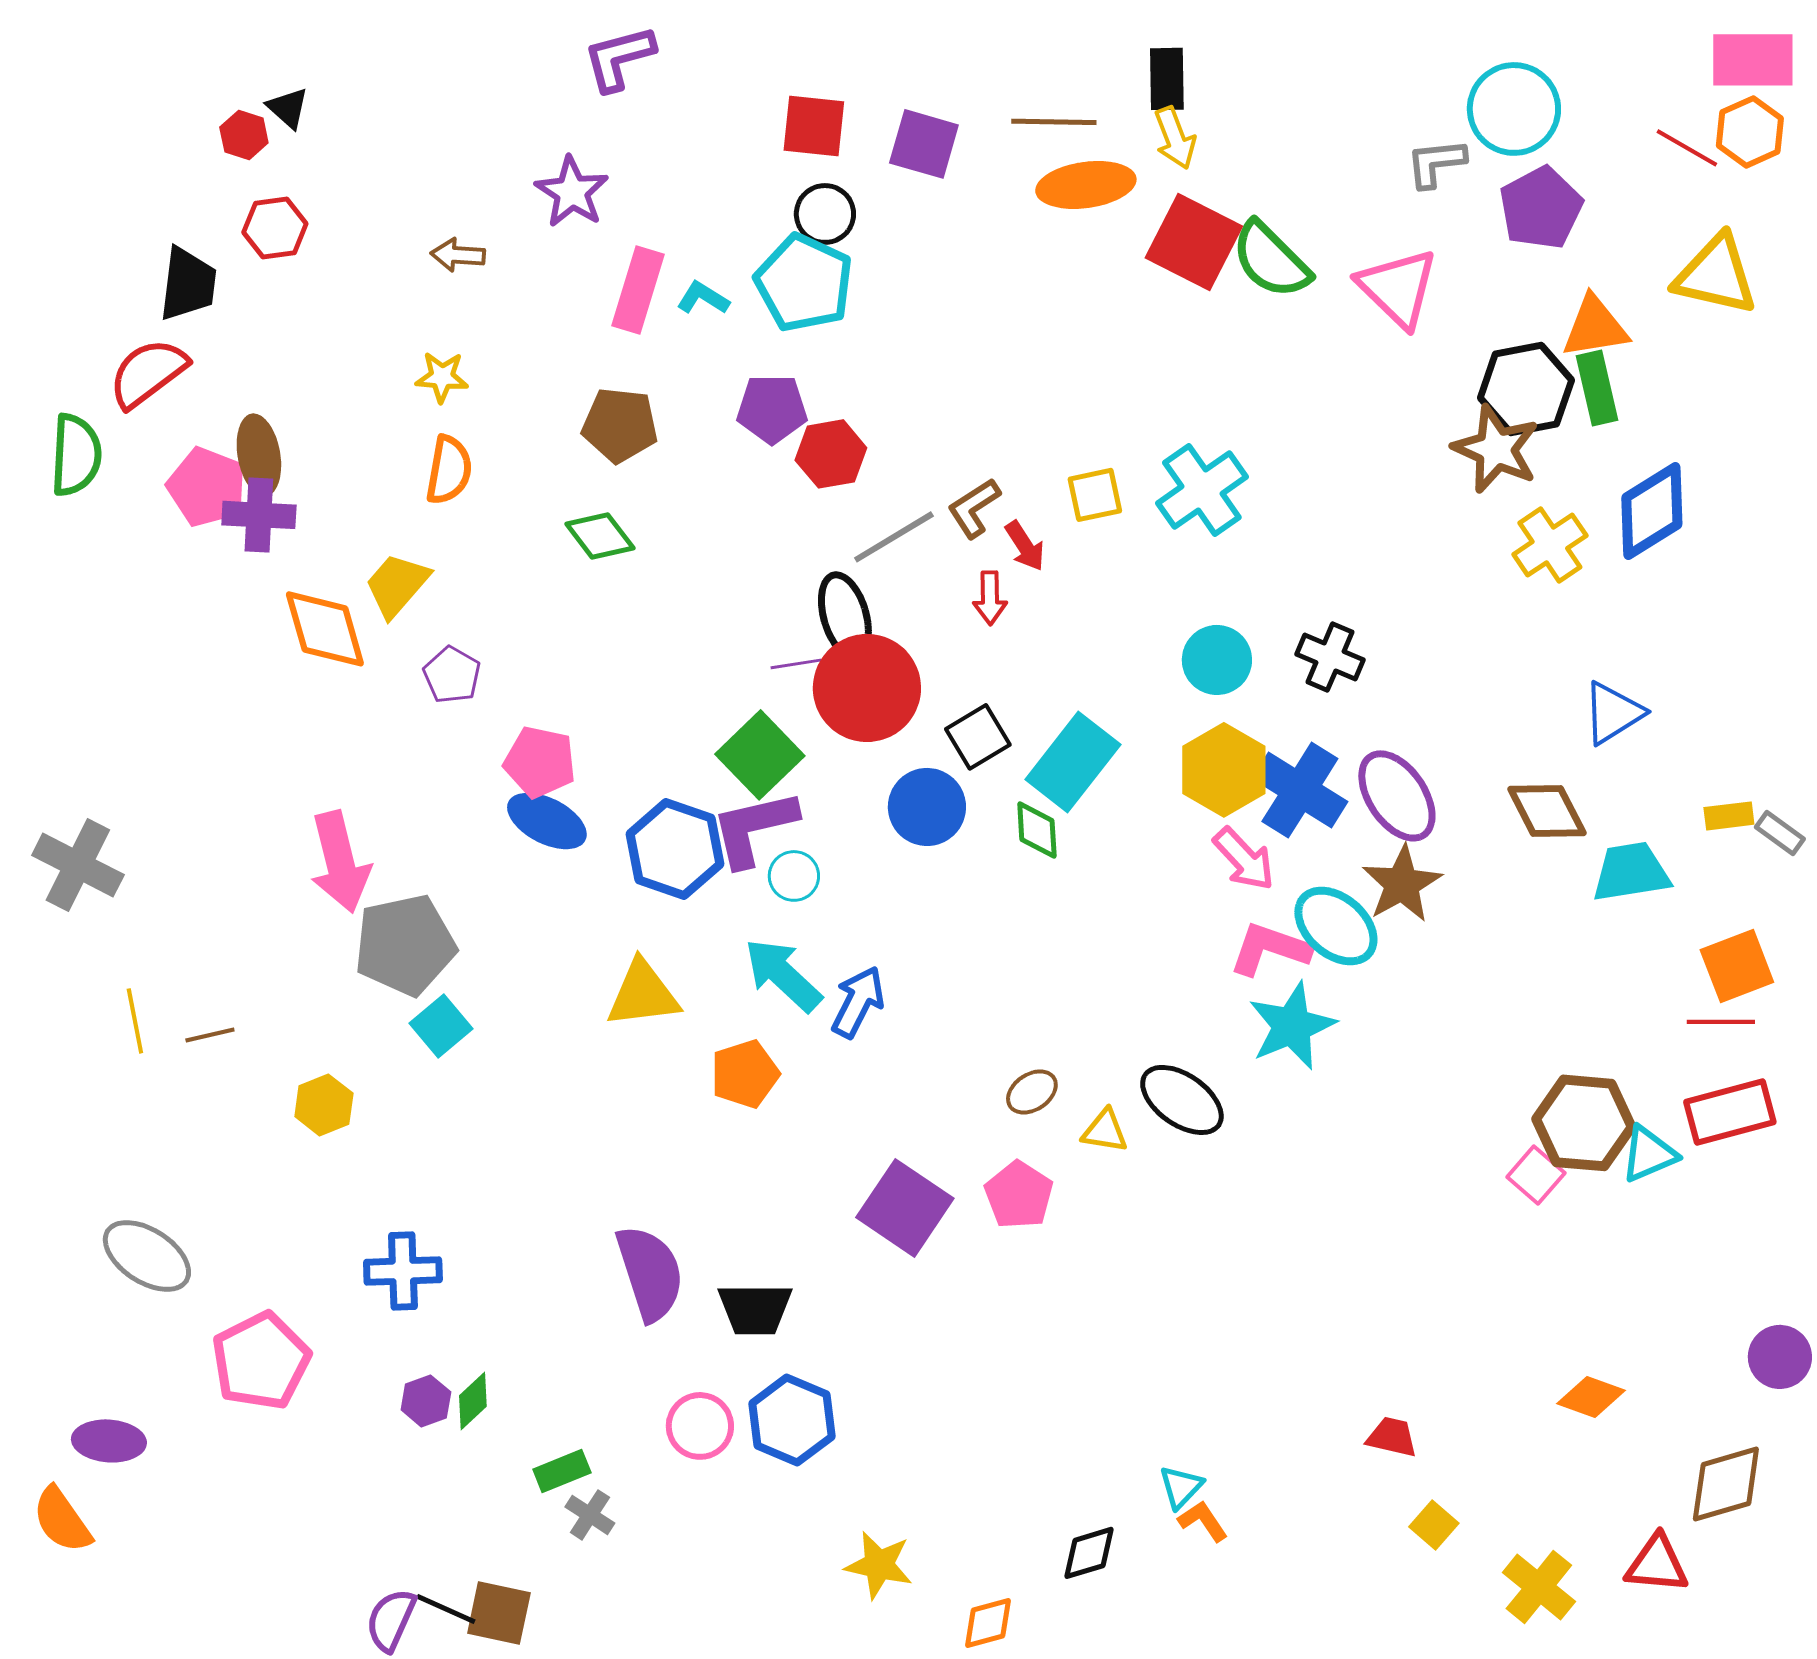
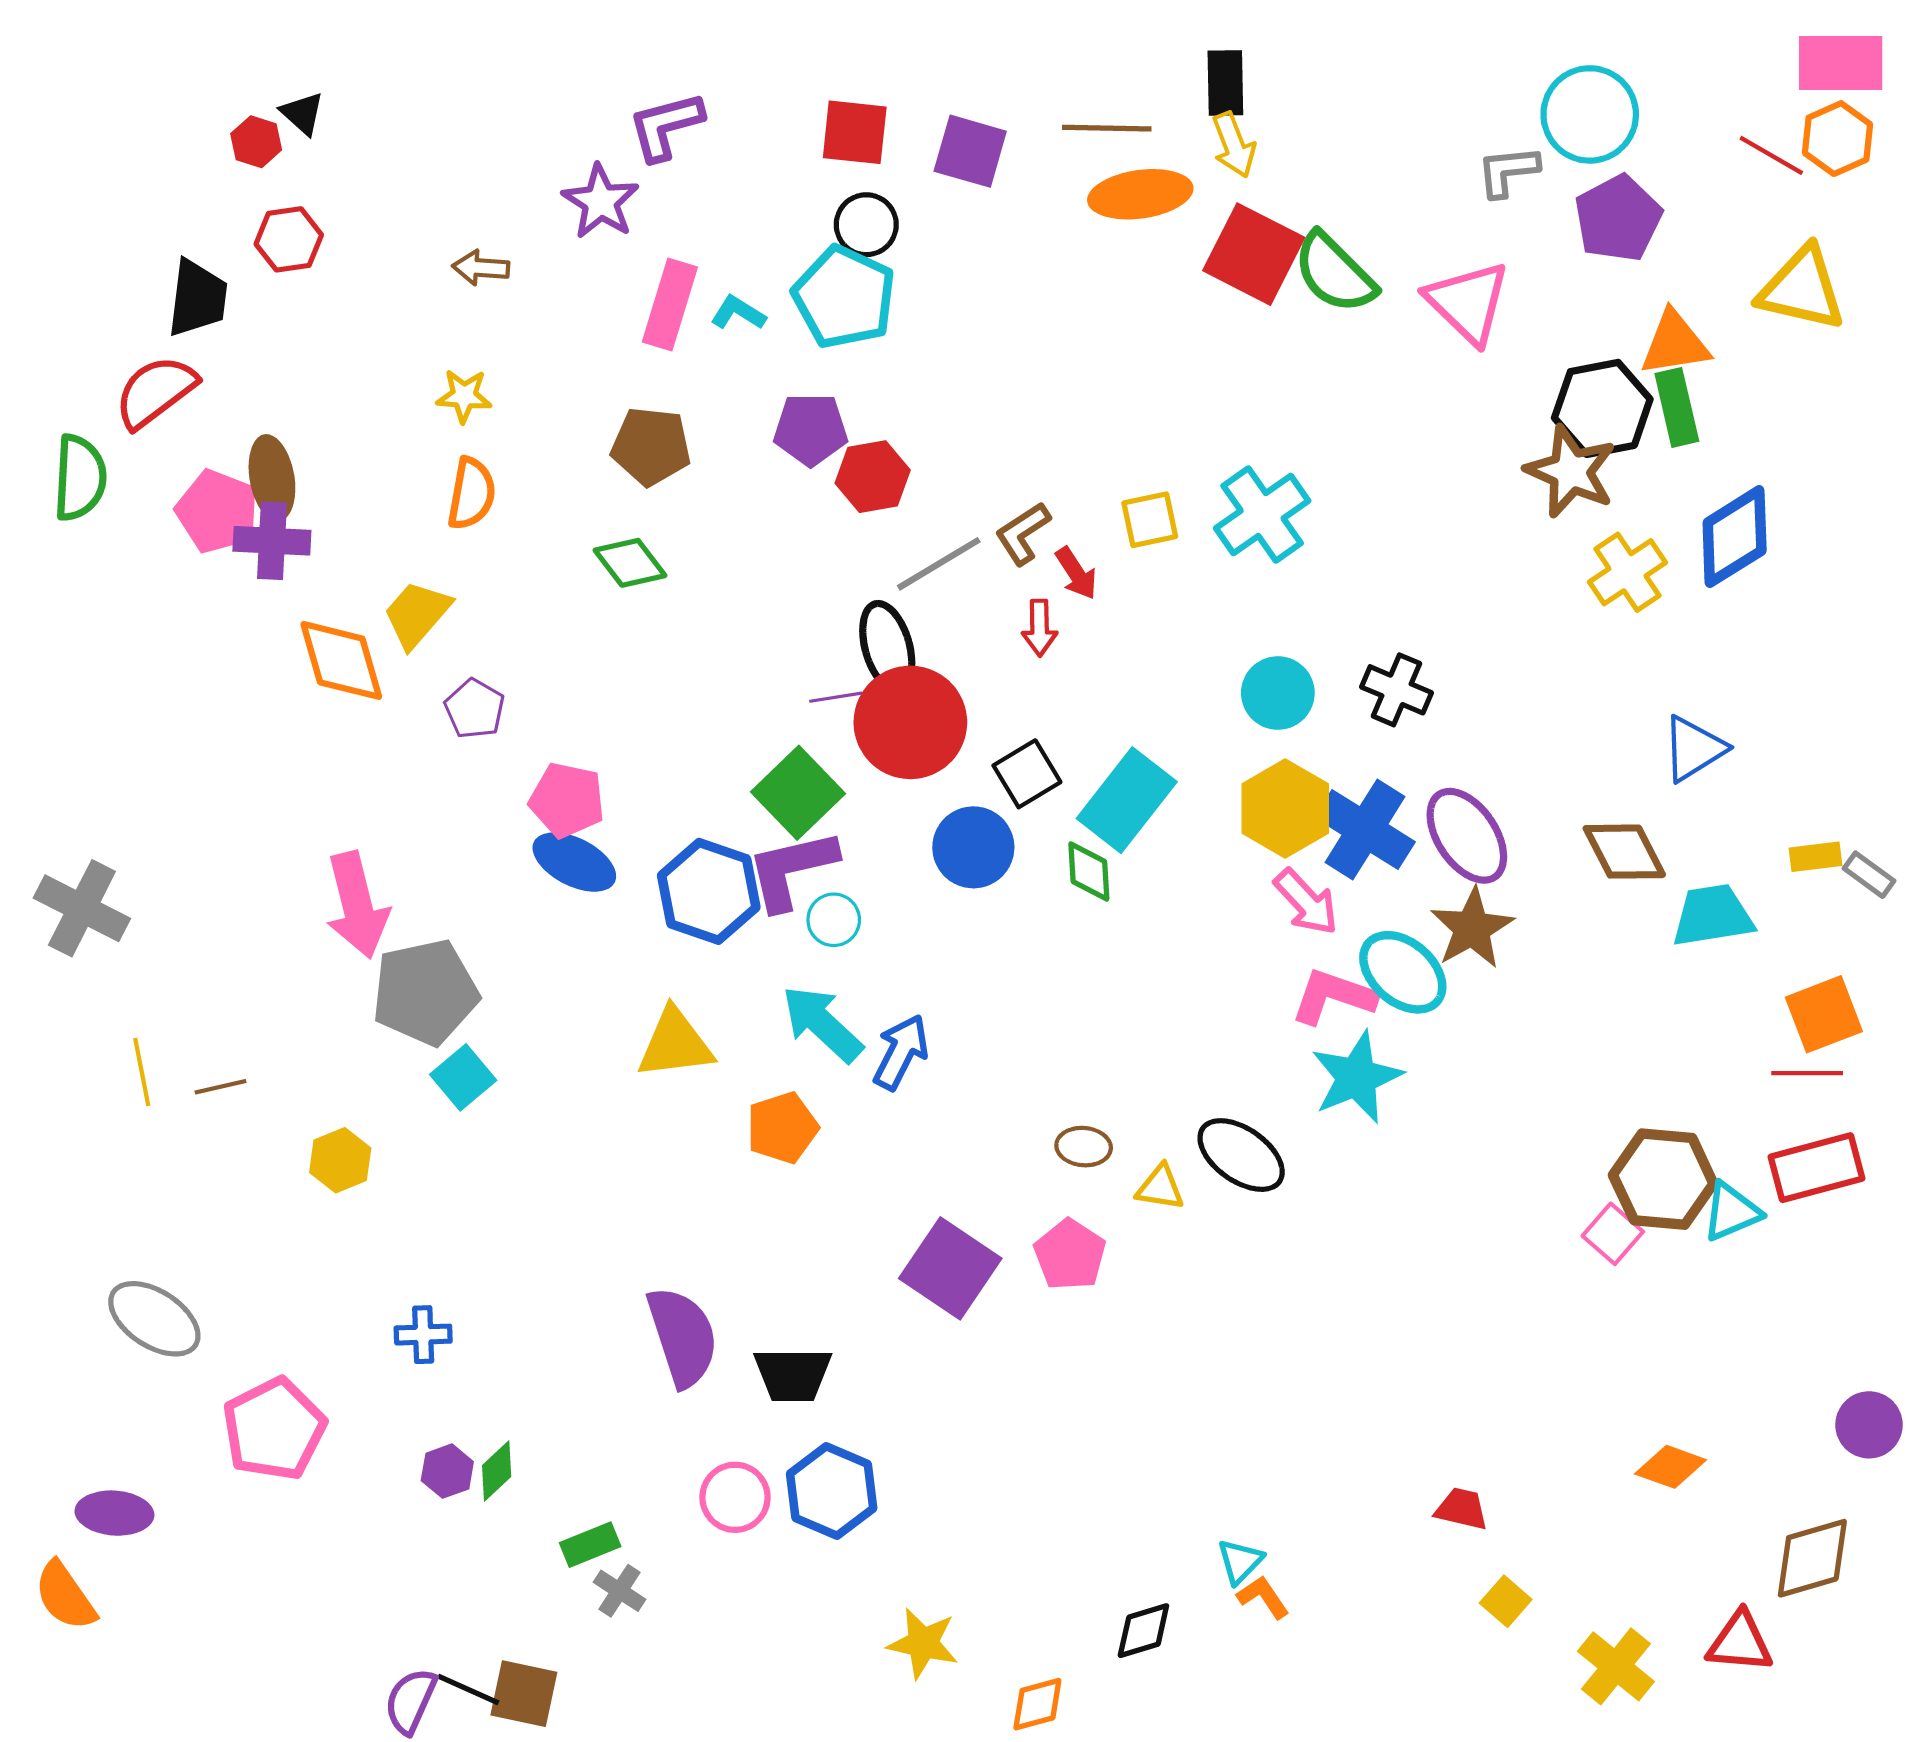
purple L-shape: (619, 58) -> (666, 126), moved
brown ellipse: (1032, 1092) -> (1084, 1147), turned 39
blue cross: (403, 1271) -> (423, 1335), size x0.7

